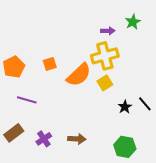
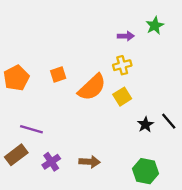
yellow cross: (105, 56) -> (122, 65), size x0.6
purple line: (27, 100) -> (31, 129), moved

